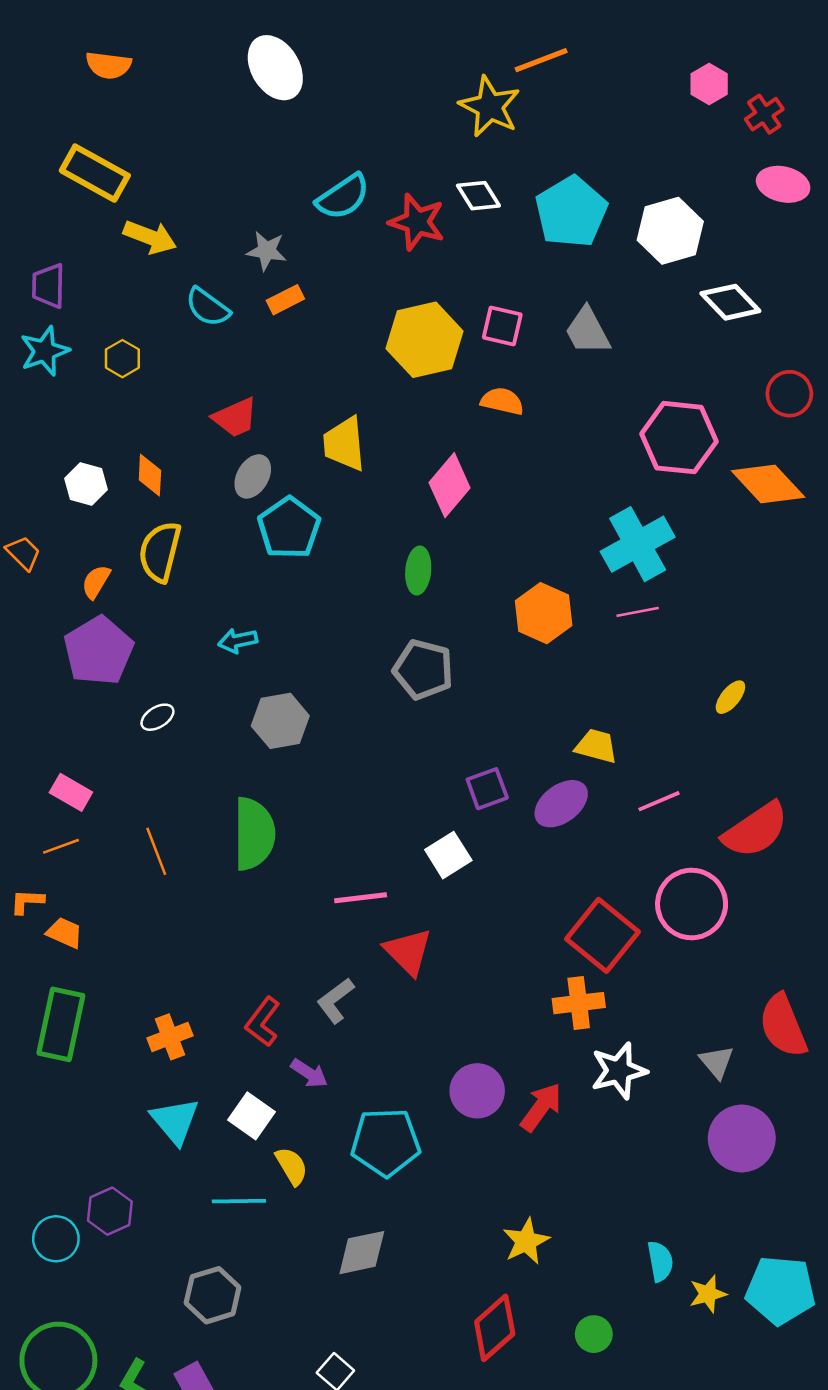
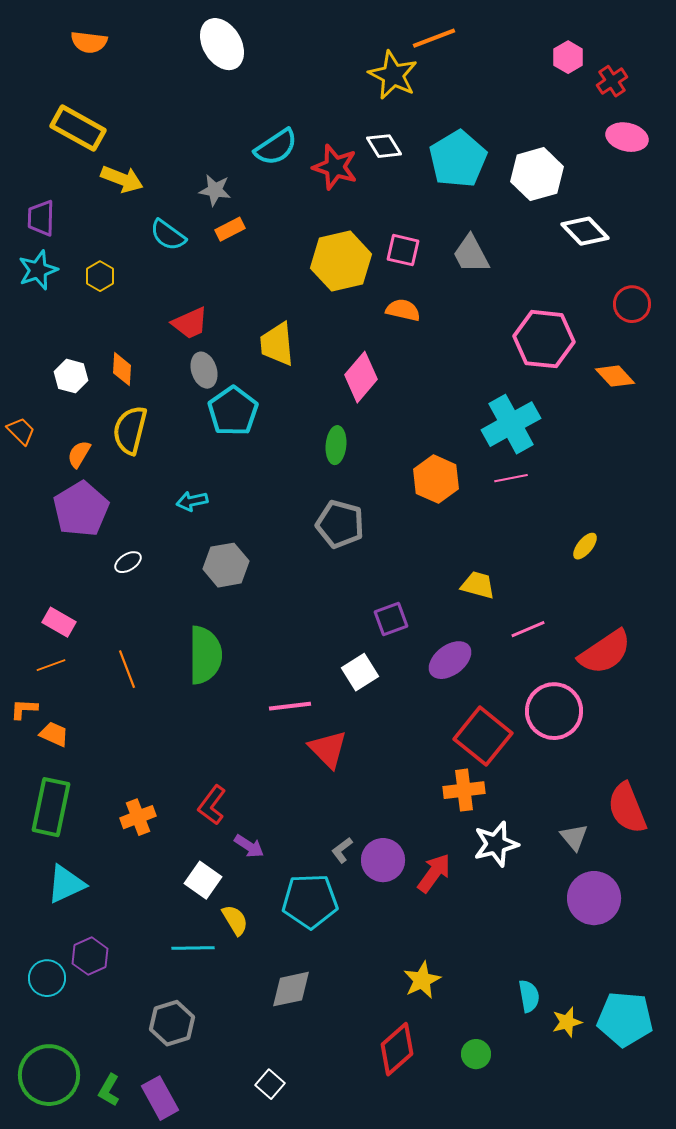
gray ellipse: (253, 476) -> (204, 370), turned -48
orange diamond: (768, 484) -> (615, 376), size x0.7
purple ellipse: (561, 804) -> (450, 660), moved
gray L-shape: (335, 1001) -> (342, 850), moved, size x0.7
cyan triangle: (175, 1121) -> (66, 884), moved, turned 45

